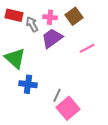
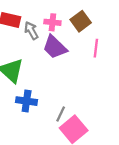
purple trapezoid: (52, 38) -> (55, 47), turned -100
pink line: (87, 48) -> (96, 48), moved, turned -56

